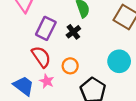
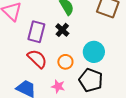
cyan circle: (119, 61) -> (94, 52), moved
pink star: (47, 81) -> (58, 86), moved

